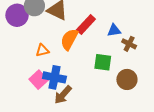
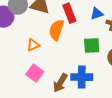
red rectangle: (86, 24) -> (69, 13), turned -54
blue cross: (54, 77) -> (82, 77), moved

